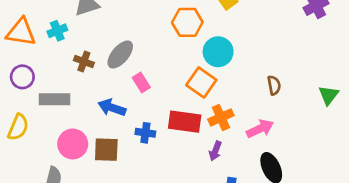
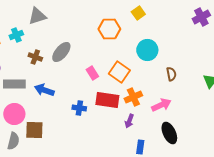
cyan circle: (218, 52) -> (147, 50), moved
pink rectangle: (141, 82) -> (92, 73), moved
blue arrow: (112, 108) -> (44, 90), moved
pink circle: (73, 144) -> (14, 114), moved
brown square: (106, 150) -> (34, 130), moved

